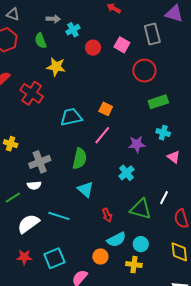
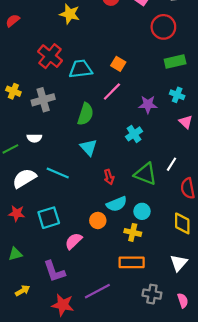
red cross: (32, 93) -> (50, 56), moved
gray cross: (40, 162) -> (43, 100), moved

